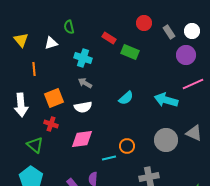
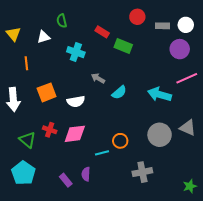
gray rectangle: (169, 32) -> (163, 26), turned -56
gray arrow: (85, 83) -> (98, 78), moved
red cross: (51, 124) -> (50, 130), moved

